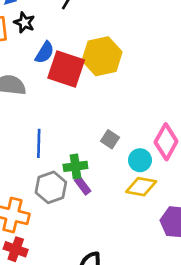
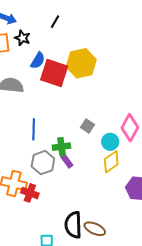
yellow diamond: (141, 187) -> (111, 162), turned -45
red cross: (16, 249) -> (30, 193), moved

